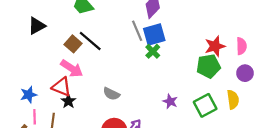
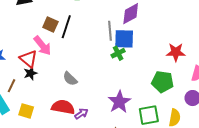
black line: (90, 41) -> (66, 27), turned 50
brown square: (73, 44) -> (50, 25), turned -35
red star: (215, 46) -> (176, 52), moved
purple star: (170, 101) -> (119, 102), size x1.6

